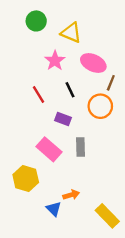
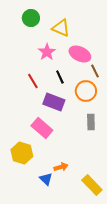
brown line: (111, 83) -> (95, 71), turned -48
purple rectangle: (63, 119) -> (54, 102), size x1.5
gray rectangle: (81, 147) -> (91, 122), moved

